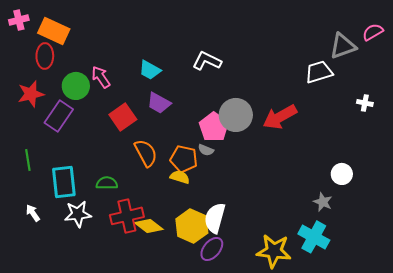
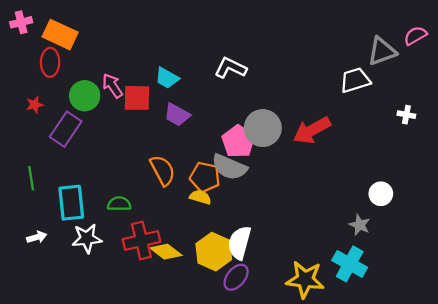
red star: (31, 94) -> (35, 105), size x0.6
red square: (123, 117) -> (137, 98), moved, turned 36
gray semicircle: (206, 150) -> (229, 167), size x2.0
white arrow: (33, 213) -> (37, 237), turned 108

